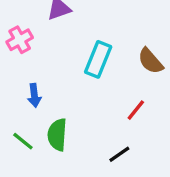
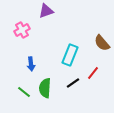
cyan rectangle: (98, 59) -> (70, 55), moved
black line: (119, 154) -> (73, 83), moved

